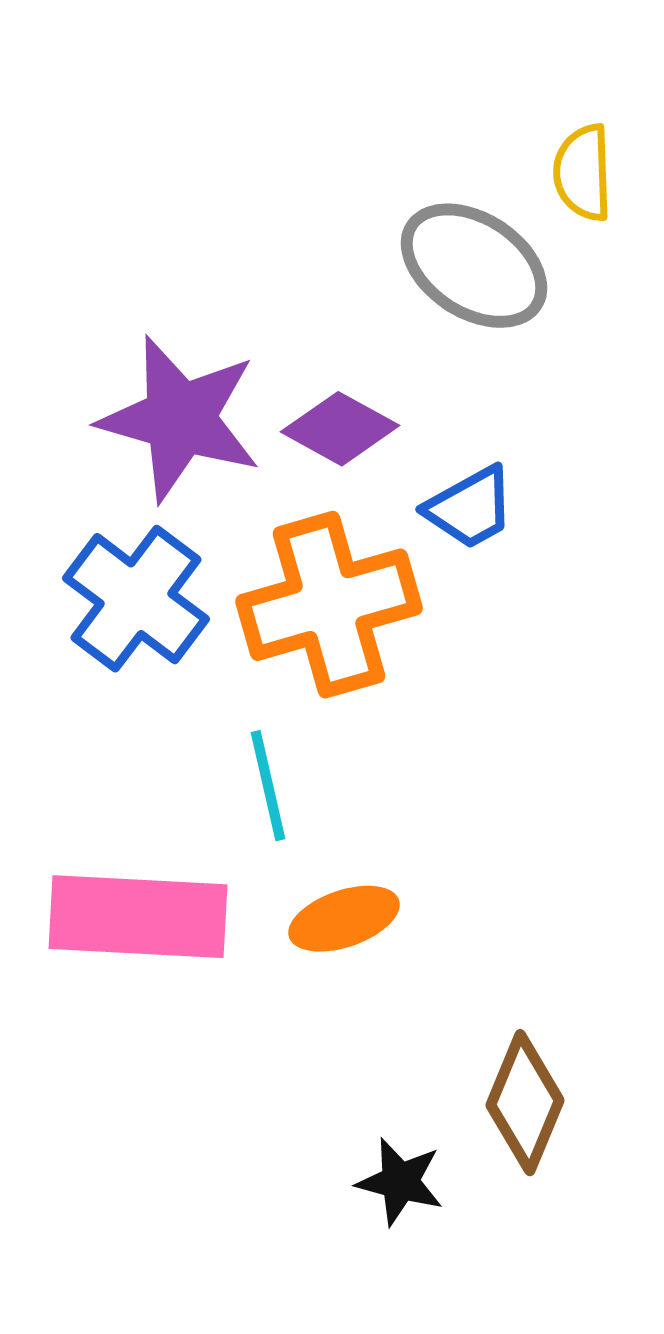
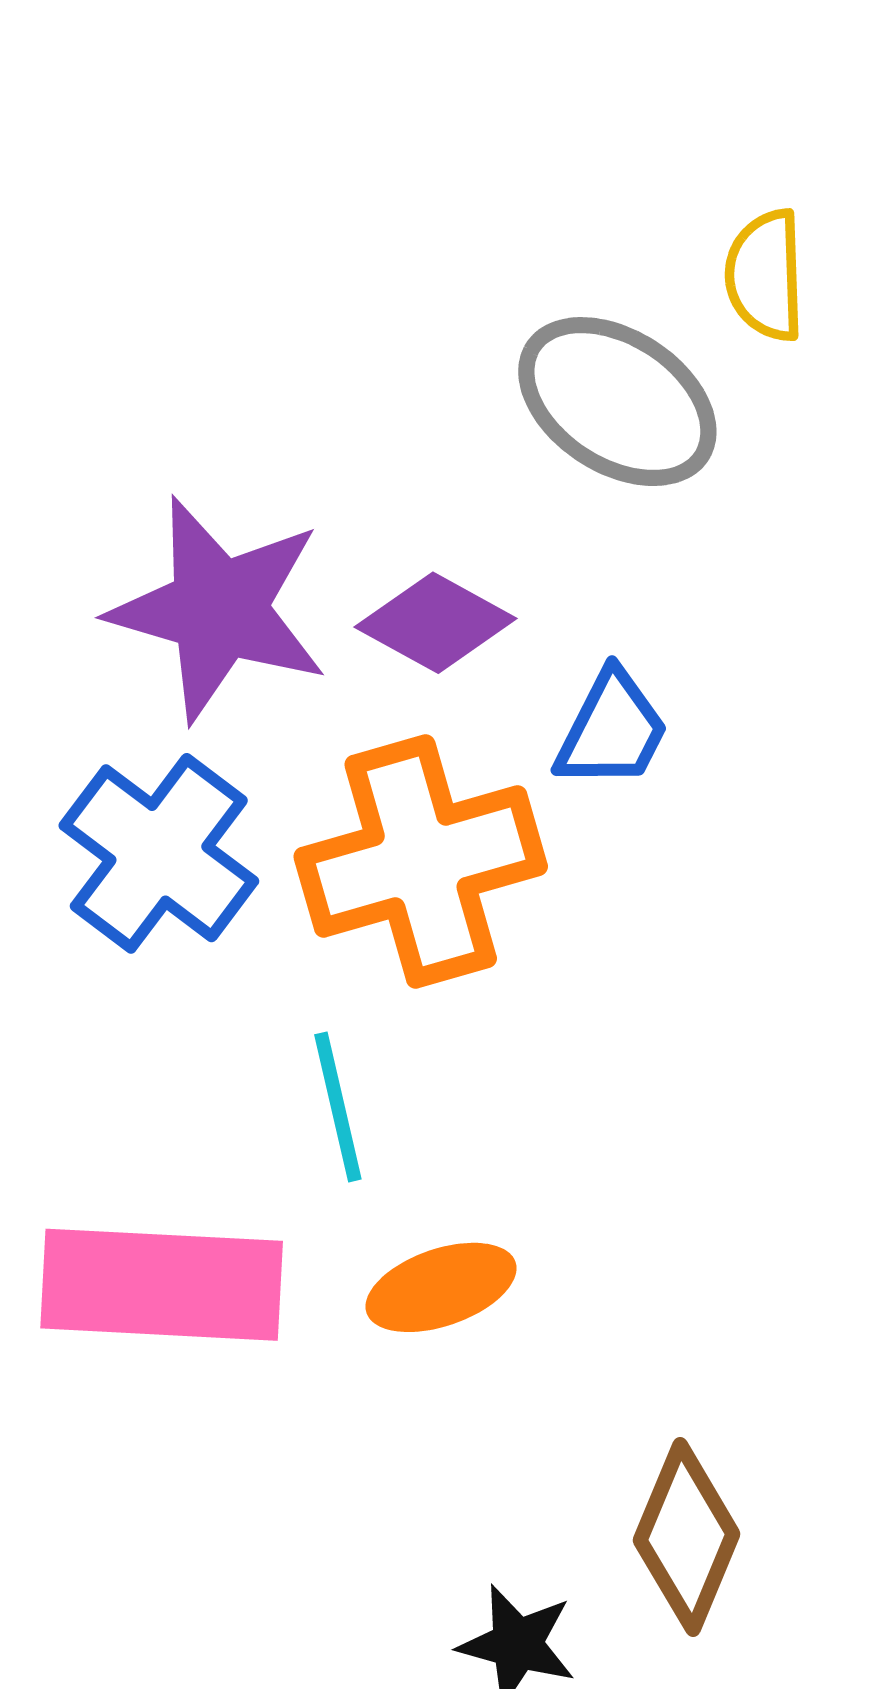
blue trapezoid: (470, 508) -> (612, 730), turned -34

